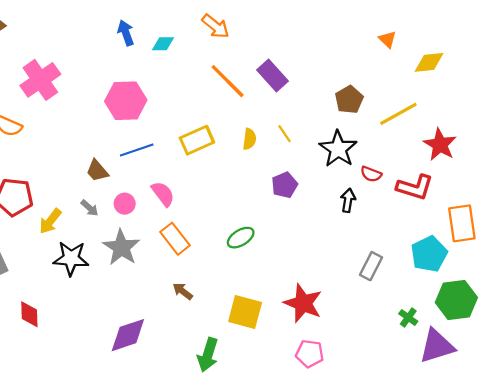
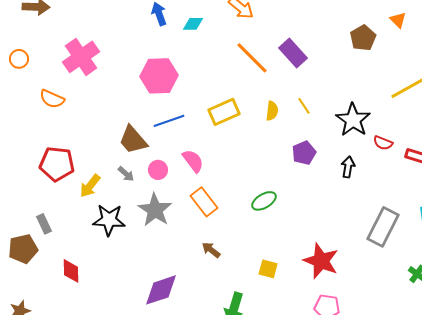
brown pentagon: (349, 100) -> (363, 38), moved
brown trapezoid: (97, 171) -> (133, 140), size x1.4
black arrow: (348, 200) -> (348, 167), moved
gray rectangle: (371, 266) -> (383, 227), size x1.5
yellow square: (245, 312) -> (268, 269), size x0.6

